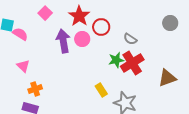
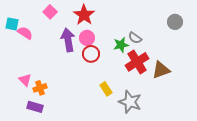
red circle: (101, 27) -> (91, 54), moved
green star: (116, 60) -> (121, 45), moved
pink triangle: (23, 66) -> (25, 80), moved
brown triangle: (167, 78) -> (161, 70), moved

